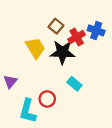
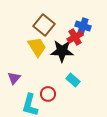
brown square: (56, 26) -> (44, 25), moved, size x1.5
blue cross: (96, 30) -> (83, 26), moved

